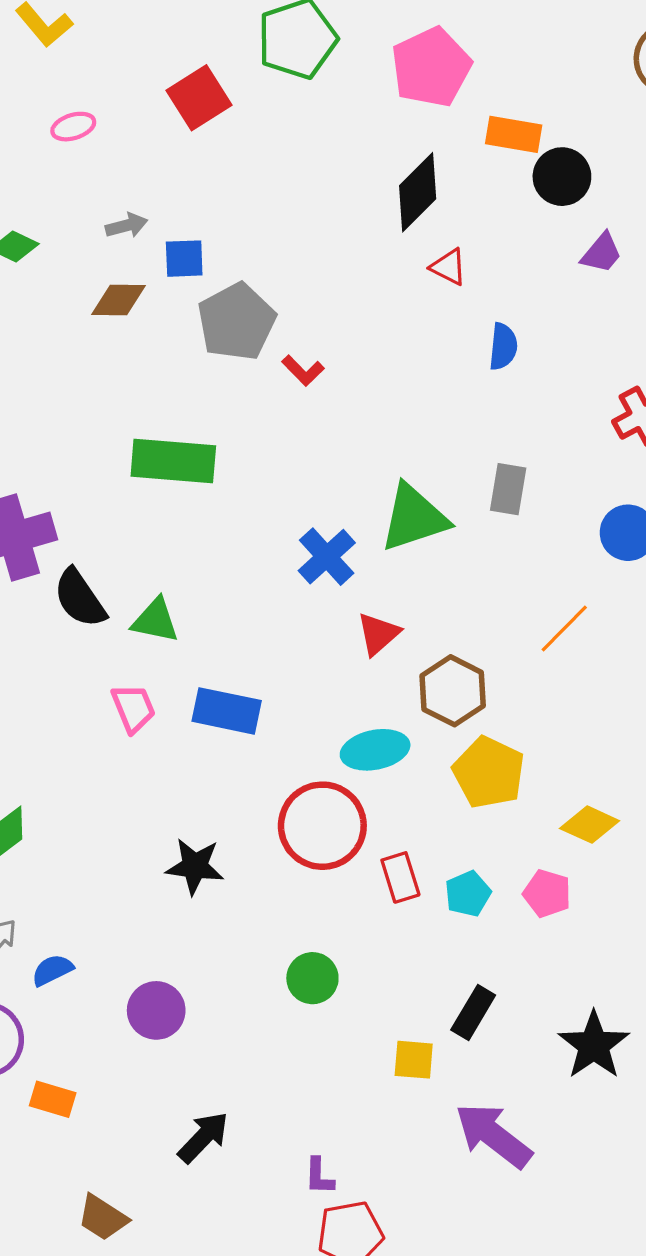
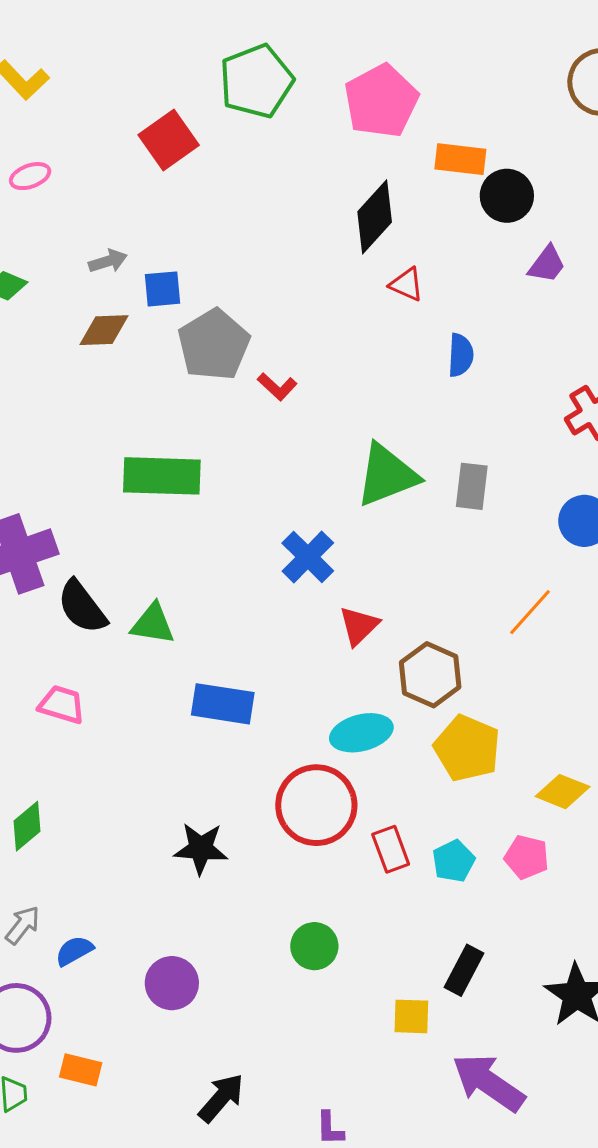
pink ellipse: (73, 127) -> (30, 176), moved
green triangle: (414, 518) -> (387, 475), moved
pink trapezoid: (133, 708) -> (62, 705), moved, turned -48

